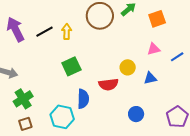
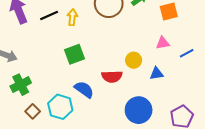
blue semicircle: (83, 99) -> (84, 90), turned -60
blue circle: (136, 114) -> (139, 110), size x1.6
brown square: (25, 124) -> (33, 111), moved, turned -32

